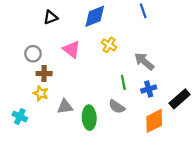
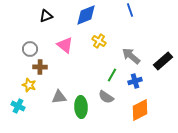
green line: (123, 82) -> (112, 75), turned 40
yellow star: (41, 93) -> (29, 85), moved
black rectangle: (180, 99) -> (163, 61), moved

